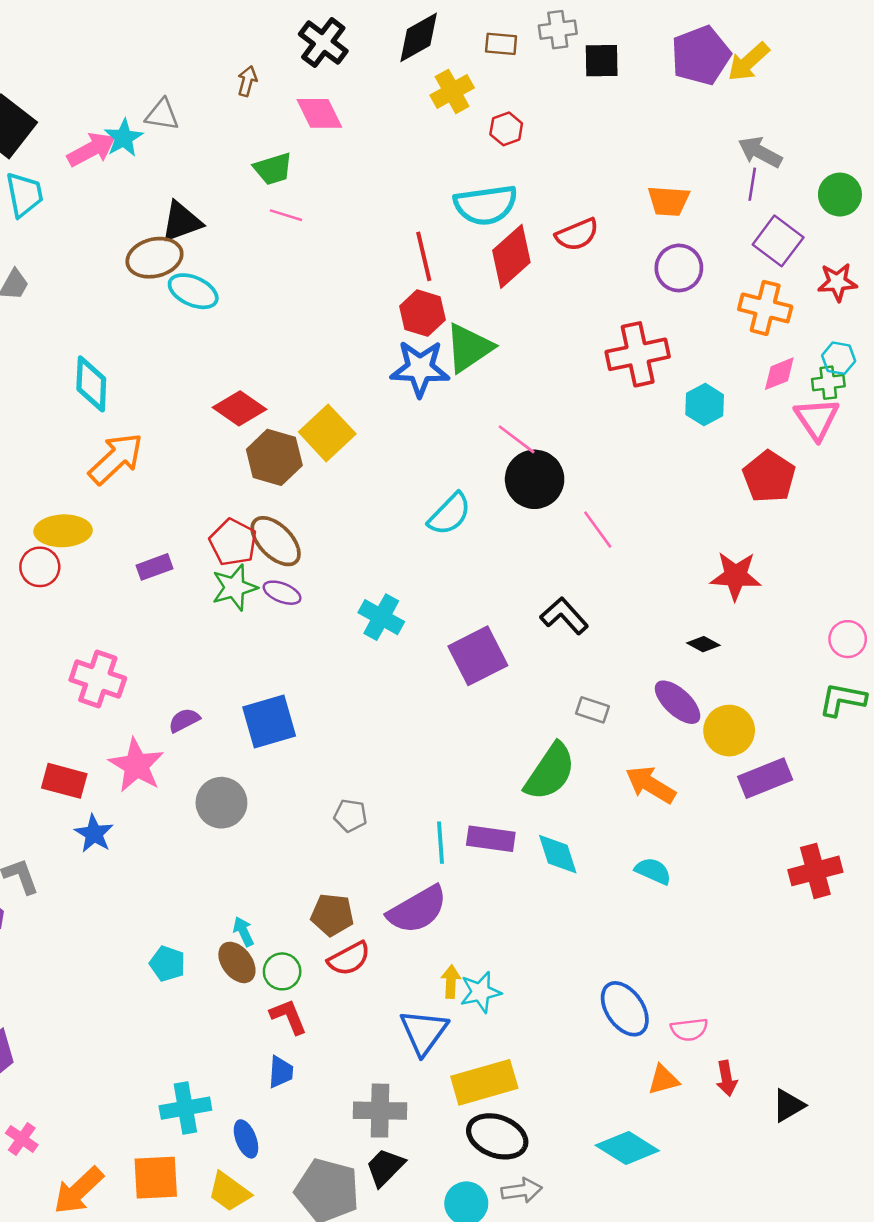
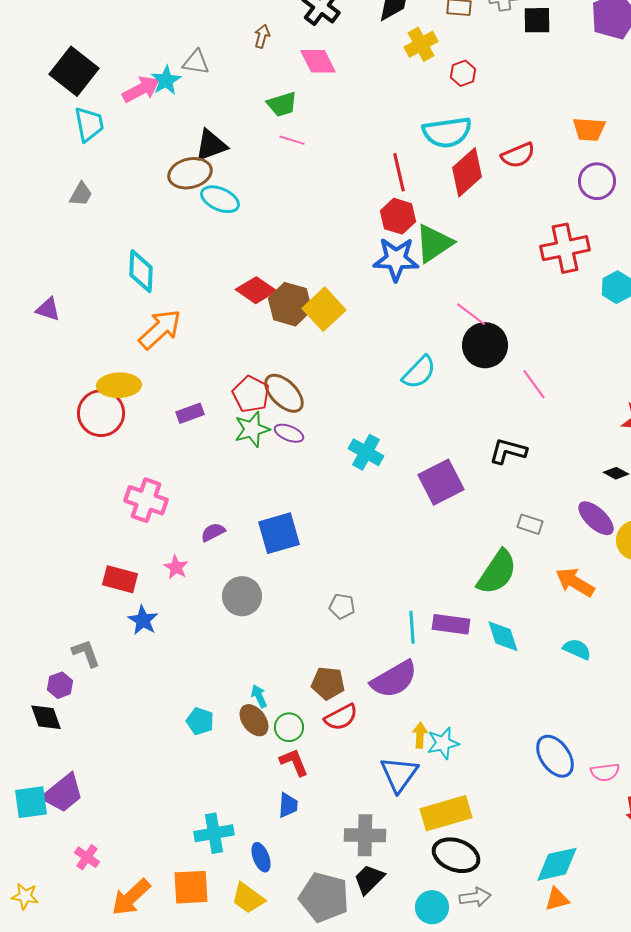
brown hexagon: (274, 457) -> (290, 304), moved
red circle: (40, 567) -> (101, 413), size x1.5
black L-shape: (564, 616) -> (508, 451), turned -33
pink star: (136, 765) -> (176, 567), size x0.6
orange triangle: (663, 1080) -> (557, 899), moved
cyan diamond: (627, 1148) -> (557, 864), turned -45

